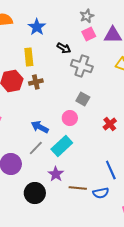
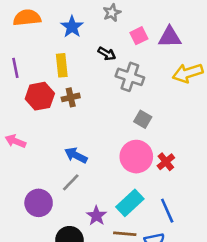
gray star: (87, 16) -> (112, 13), moved
gray square: (83, 99) -> (143, 119), moved
pink circle: (70, 118) -> (136, 157), moved, size x1.6
red cross: (110, 124) -> (166, 162), moved
cyan rectangle: (62, 146) -> (130, 203), moved

